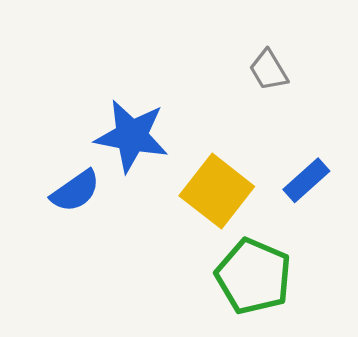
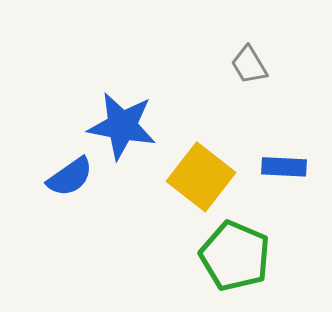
blue rectangle: (306, 180) -> (284, 167), turned 45

